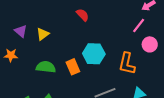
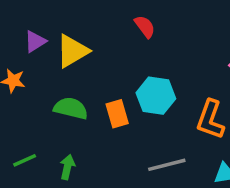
purple triangle: (21, 31) -> (35, 41), turned 40
yellow triangle: (43, 34) -> (72, 51), size x1.5

